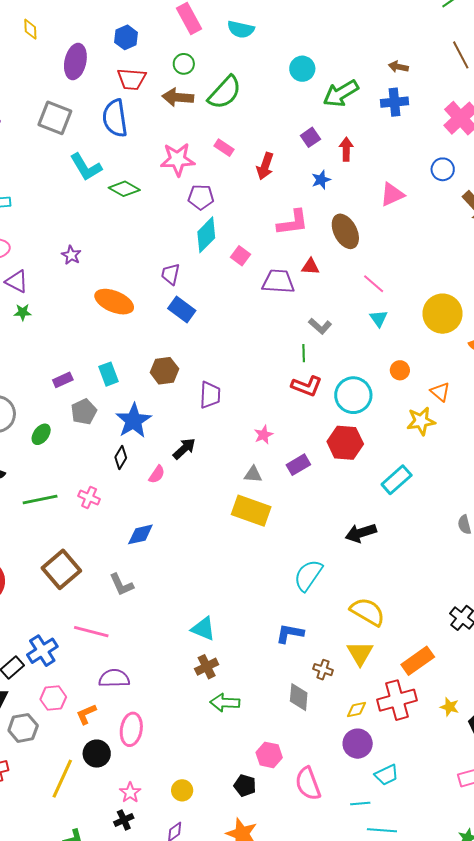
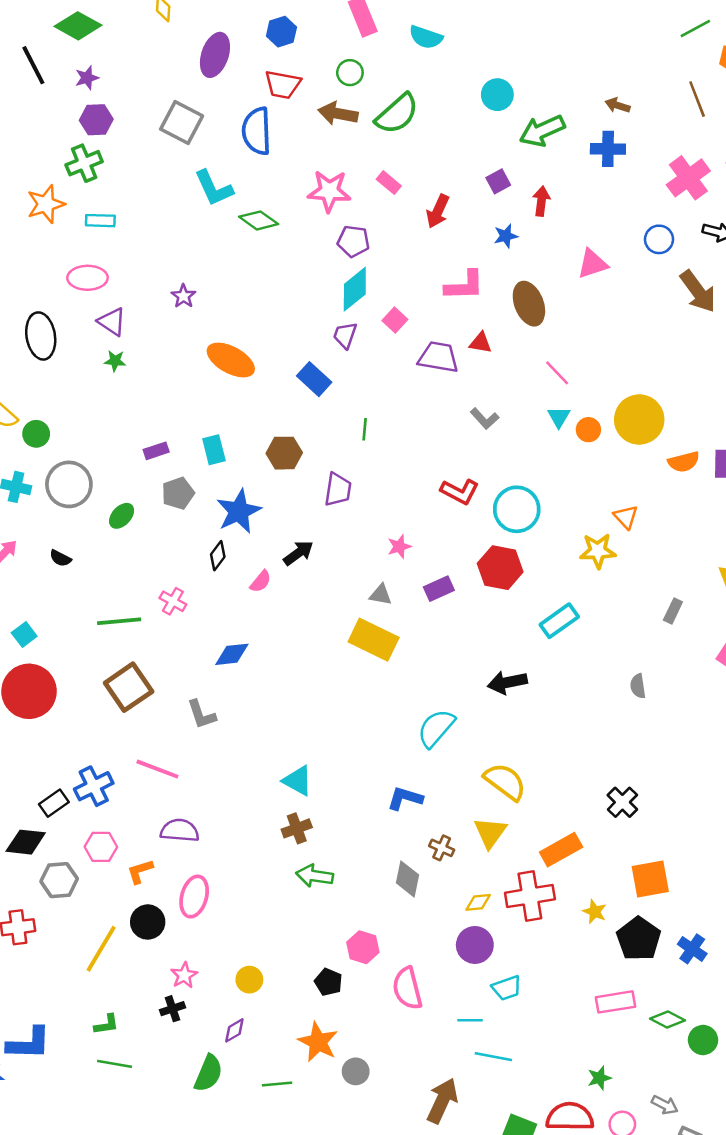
purple trapezoid: (171, 274) -> (345, 335), moved
green line: (304, 353) -> (365, 429), moved
orange circle: (400, 370) -> (588, 430), moved
green line: (40, 499) -> (119, 621), moved

